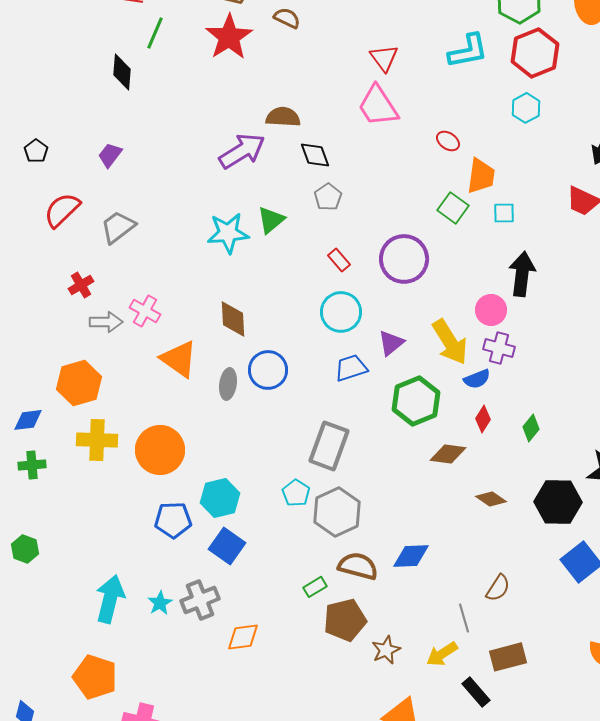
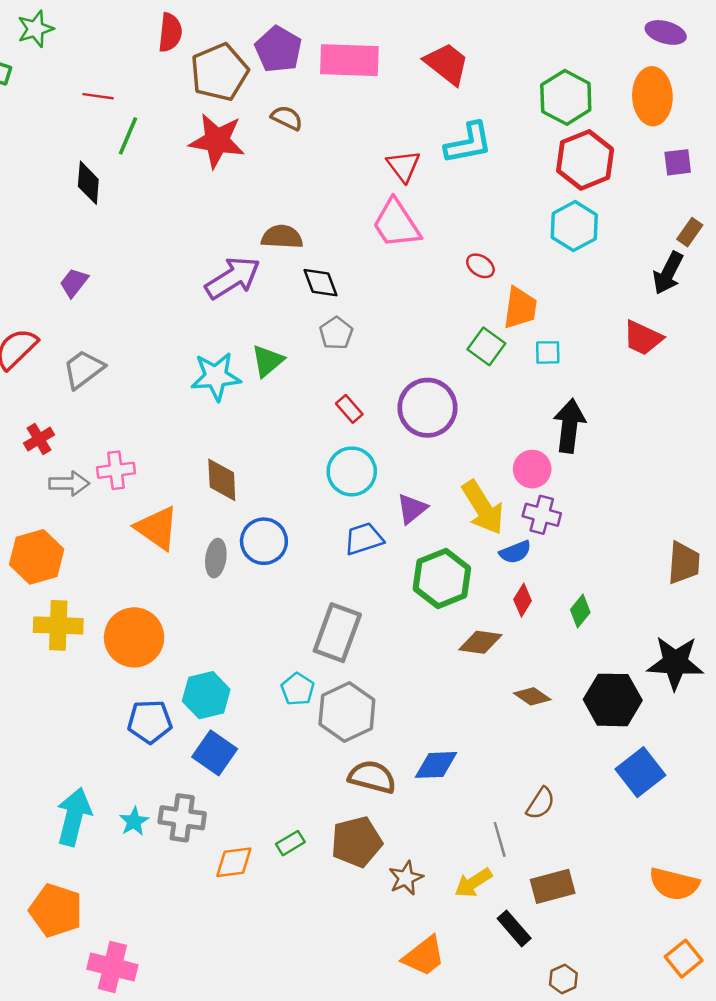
red star: (229, 37) -> (217, 141), turned -30
cyan L-shape: (468, 51) -> (468, 143), moved
cyan hexagon: (526, 108) -> (574, 226), size x1.4
pink cross: (145, 311) -> (116, 470), turned -36
green rectangle: (315, 587) -> (290, 843), moved
gray cross: (200, 600) -> (182, 818), turned 30

